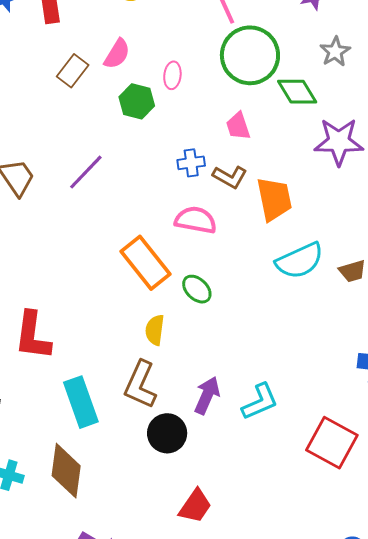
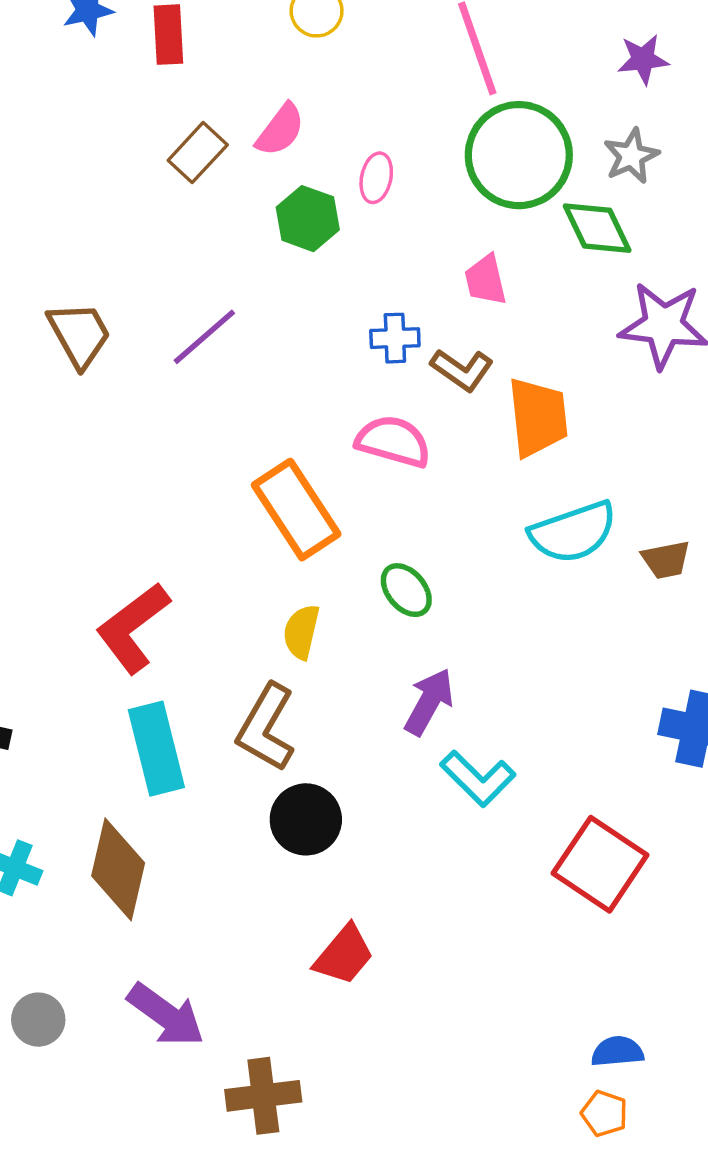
gray star: (335, 52) -> (631, 156), moved
green ellipse: (197, 289) -> (406, 590), moved
red L-shape: (33, 336) -> (133, 628), moved, turned 40
purple arrow: (207, 395) -> (429, 702), moved
cyan L-shape: (260, 402) -> (478, 779), turned 63

